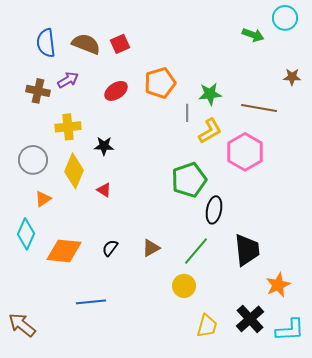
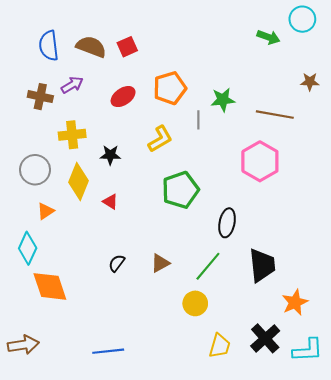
yellow L-shape: (210, 131) -> (160, 139), moved
green pentagon: (189, 180) -> (180, 190), moved
orange diamond: (64, 251) -> (50, 286), moved, turned 66
blue line: (91, 302) -> (108, 351), moved
brown arrow: (22, 325) -> (23, 345), turned 132

